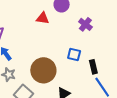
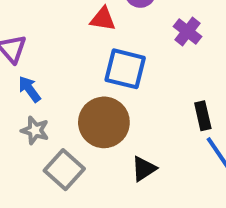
blue square: (74, 55) -> (125, 69), moved, size x1.5

